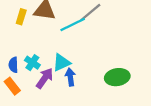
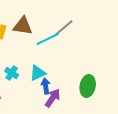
green ellipse: (117, 77) -> (88, 86), turned -70
purple arrow: (45, 78) -> (53, 98), moved

